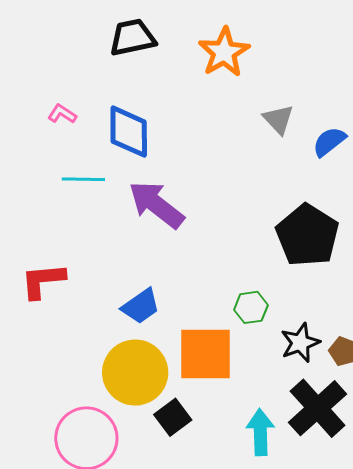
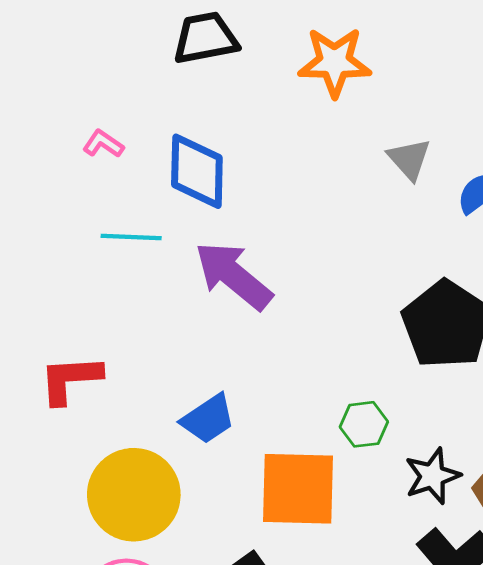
orange star: (224, 52) -> (335, 62), turned 30
yellow circle: (135, 373) -> (134, 495), moved

